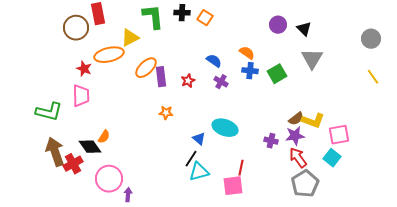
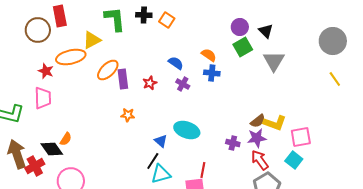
gray circle: (371, 39) -> (333, 41), size x1.4
green square: (277, 74) -> (243, 47), moved

